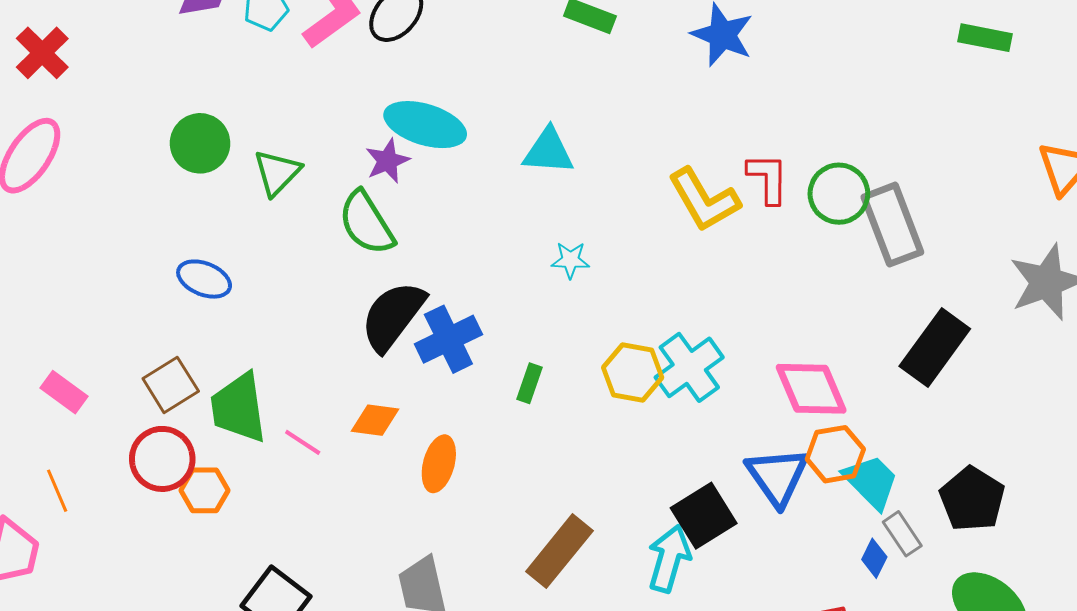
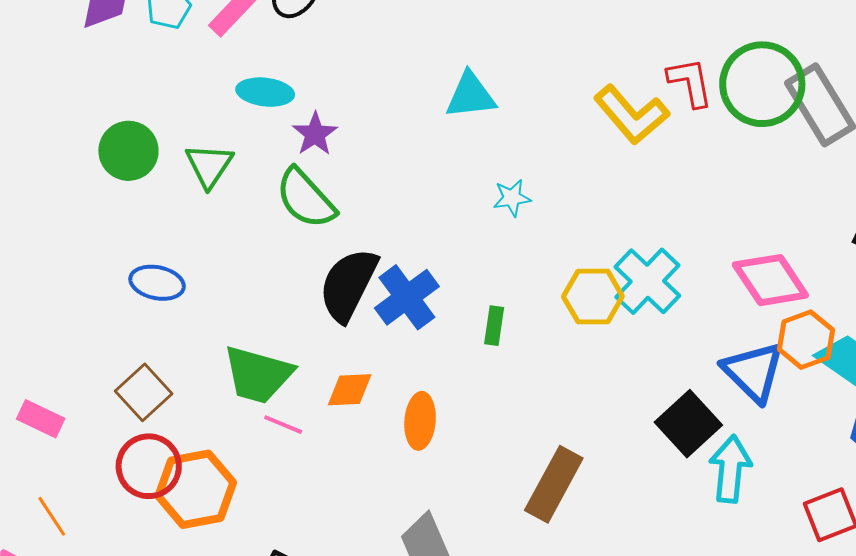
cyan ellipse: (425, 125) -> (265, 92), moved, size x0.7
green circle: (839, 194) -> (762, 84), size x1.4
green trapezoid: (239, 408) -> (258, 375), moved, turned -56
orange hexagon: (204, 490) -> (196, 489), size x1.6
cyan arrow: (669, 559) -> (730, 469), moved

